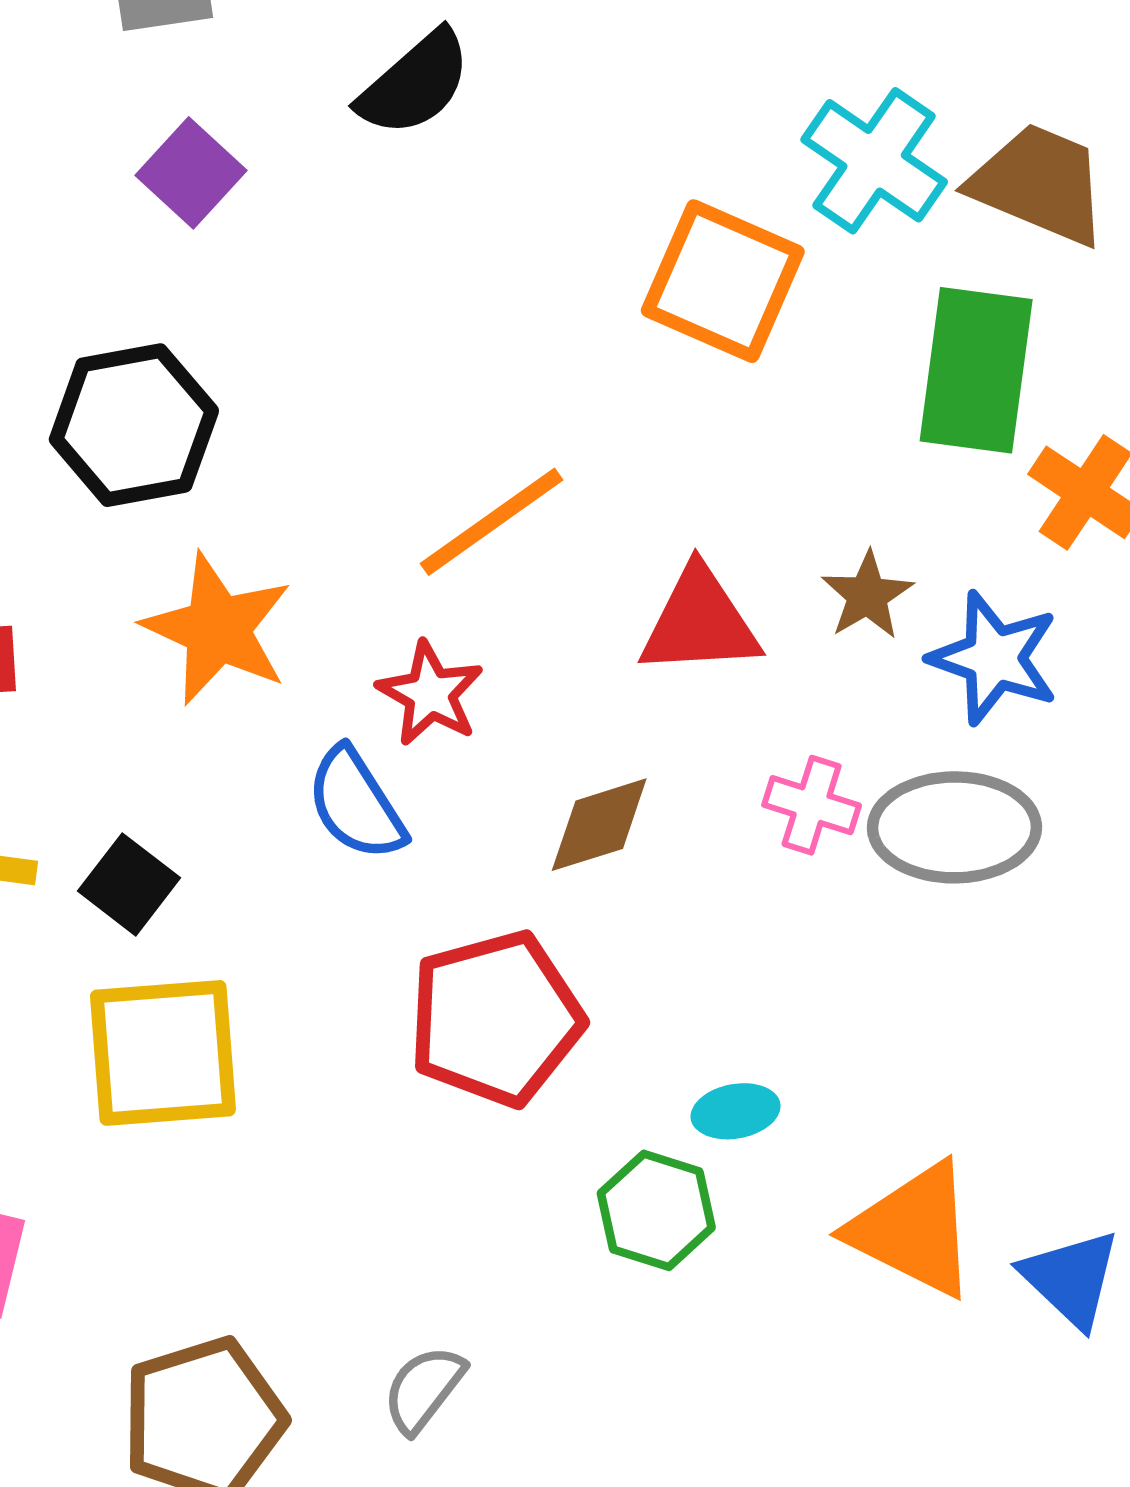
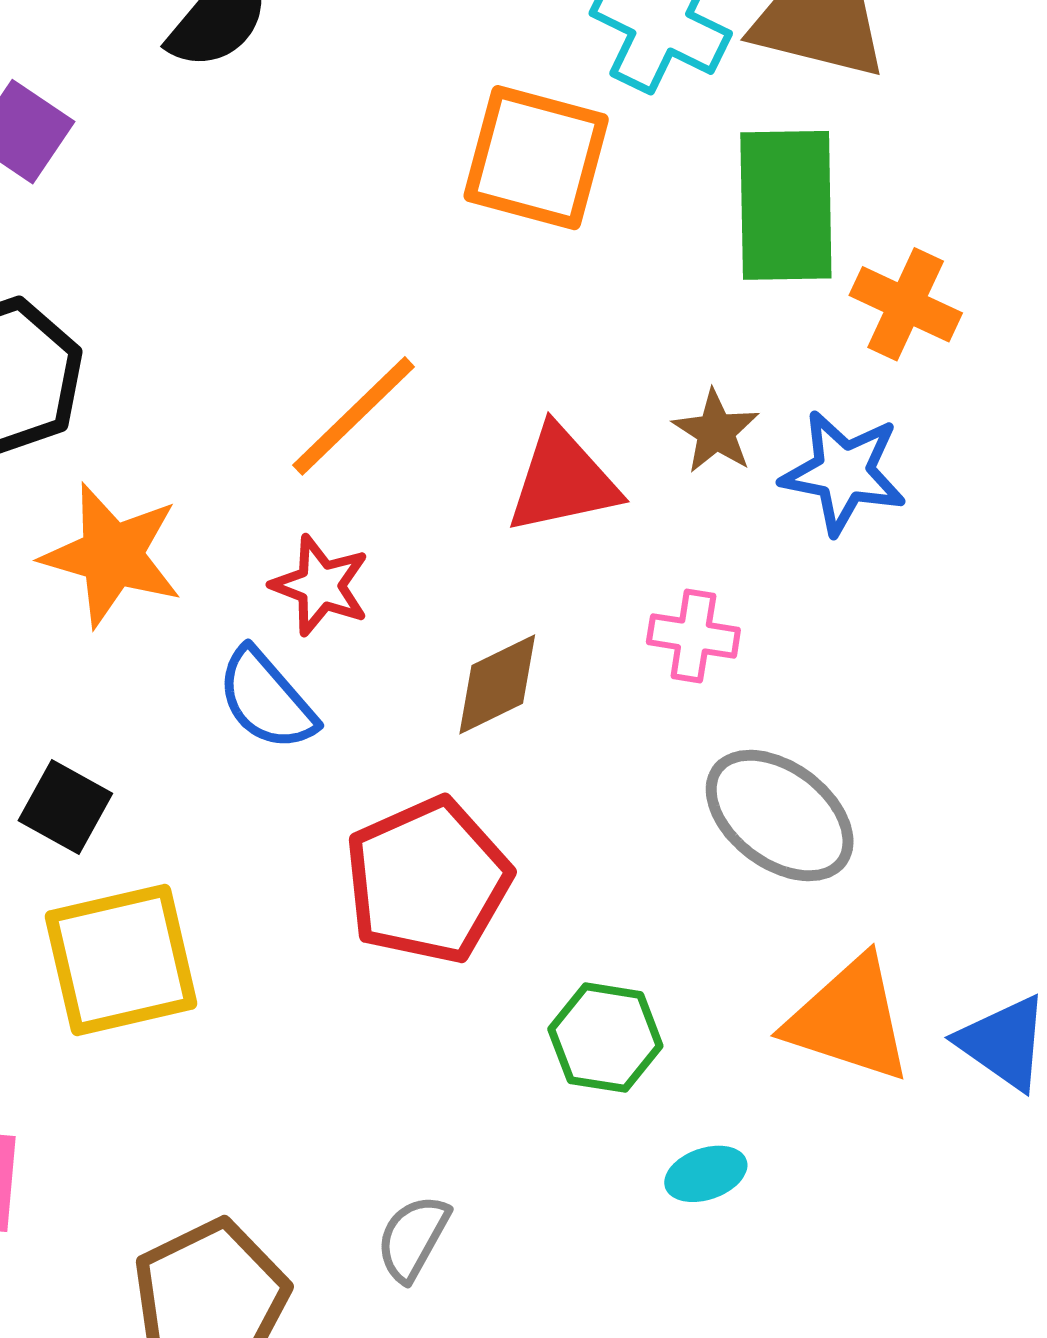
gray ellipse: (954, 827) -> (780, 816), moved, turned 46
cyan ellipse: (736, 1111) -> (706, 1174), moved

